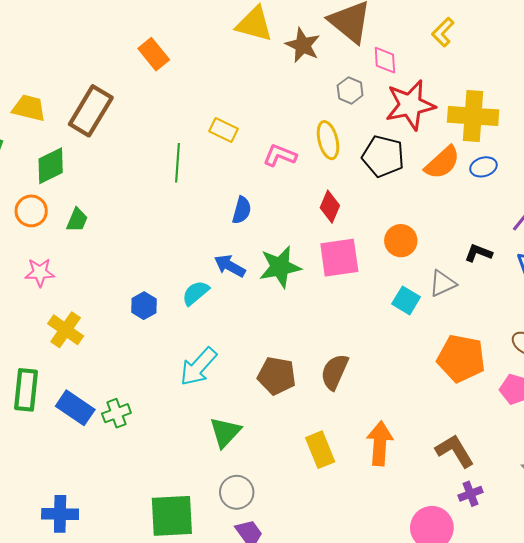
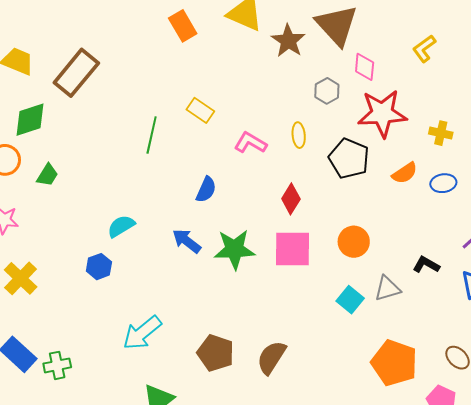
orange rectangle: (154, 54) -> (183, 26), moved
yellow cross: (473, 116) -> (441, 133), size x0.5
yellow ellipse: (328, 140) -> (299, 135), size x0.7
orange semicircle: (442, 163) -> (405, 173), size x0.7
cyan semicircle: (196, 293) -> (121, 226), moved

